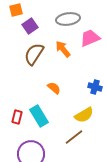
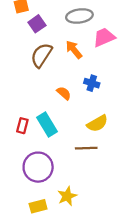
blue cross: (95, 87) -> (92, 83), moved
brown line: (74, 137) -> (86, 148), turned 36

